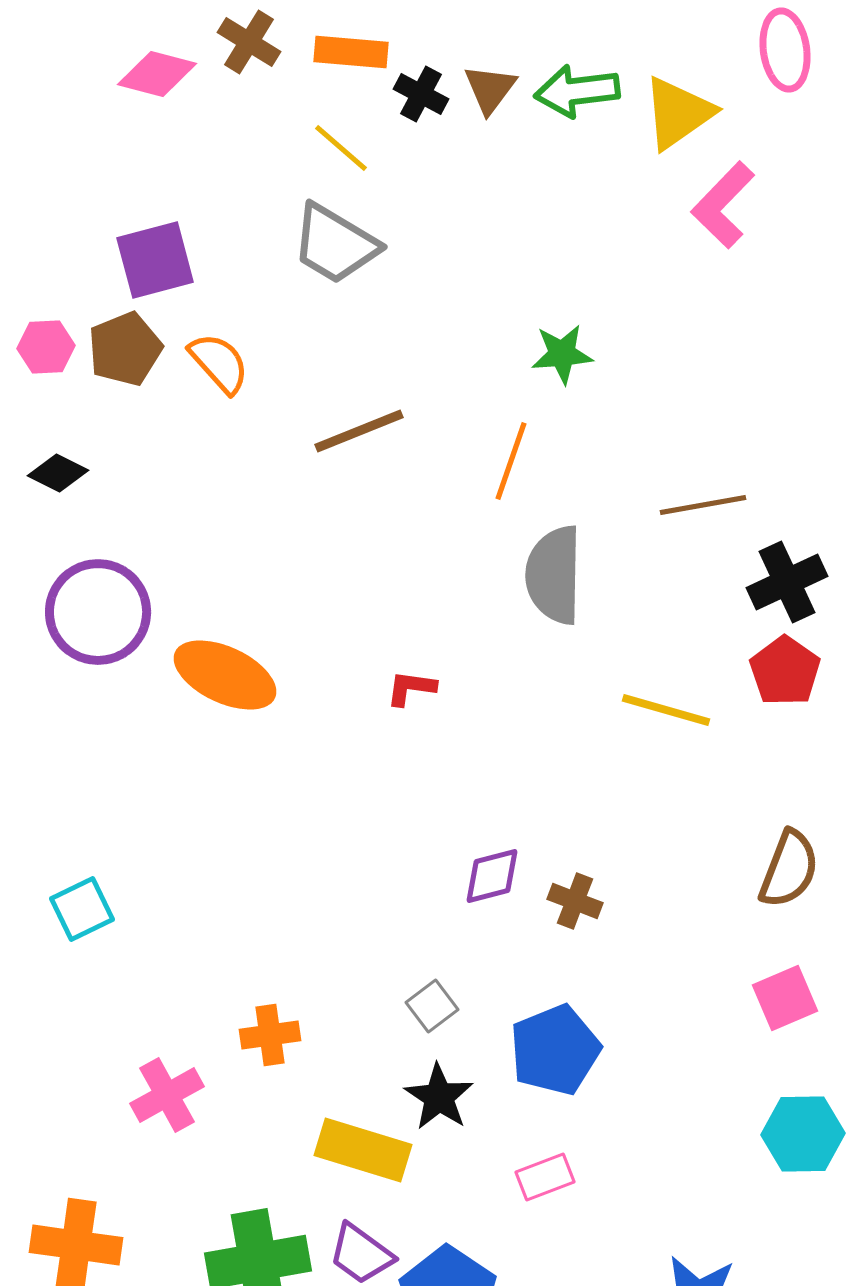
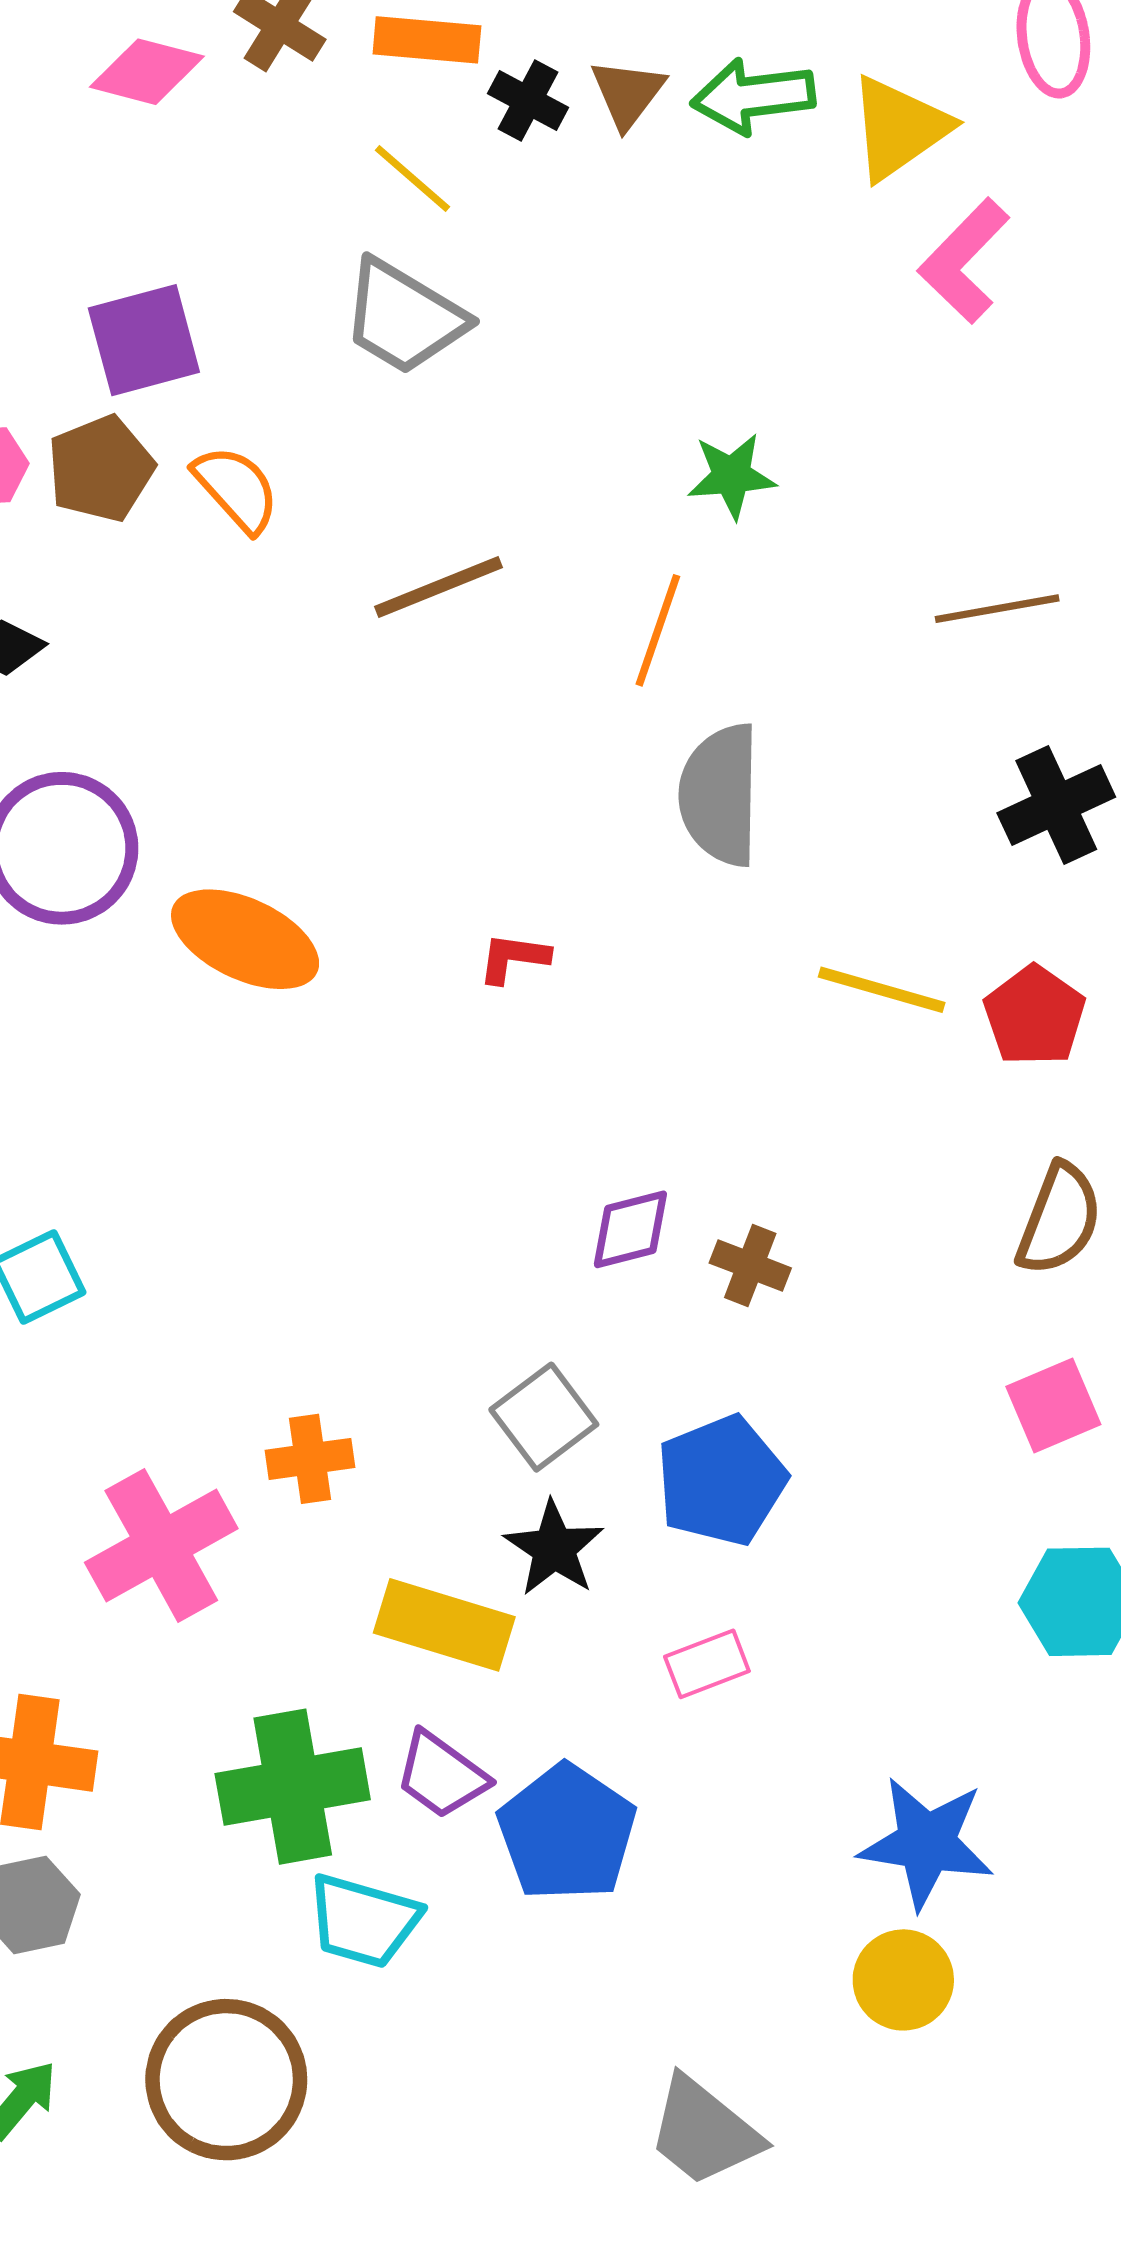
brown line: (703, 505) -> (997, 609), moved
red pentagon: (785, 671) -> (1035, 1016), moved
gray square: (432, 1006) -> (544, 1417), size x1.4
pink cross: (167, 1095) -> (161, 1545), size x1.4

